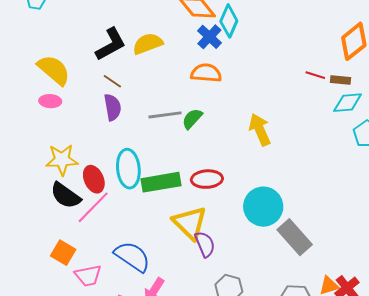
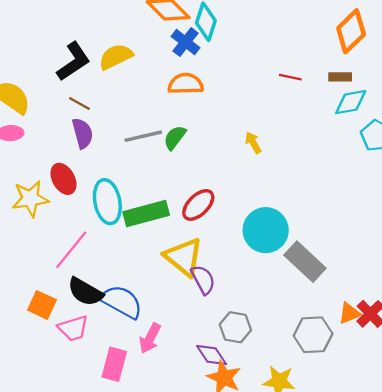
red line: (315, 75) -> (290, 77), moved
yellow arrow: (260, 130) -> (253, 143), size x0.6
red ellipse: (94, 179) -> (63, 179), moved
red ellipse: (207, 179) -> (198, 205), turned -36
black semicircle: (66, 196) -> (85, 292), moved

